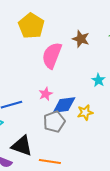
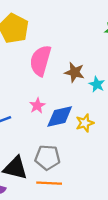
brown star: (81, 39) -> (74, 72), moved
gray pentagon: (54, 122) -> (47, 157), moved, turned 30

